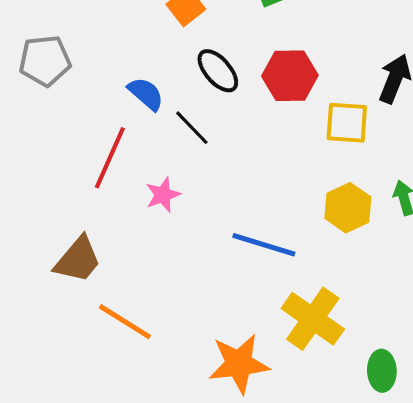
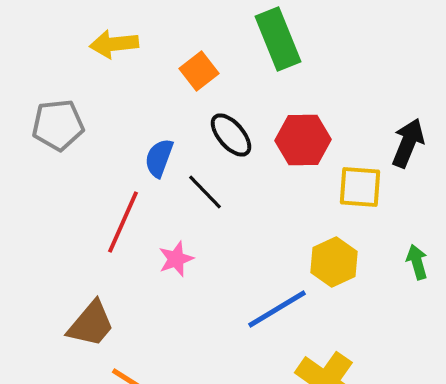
blue semicircle: (146, 94) -> (159, 158), turned -111
yellow hexagon: (348, 208) -> (334, 262), moved
blue line: (264, 245) -> (277, 309), turned -48

